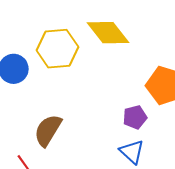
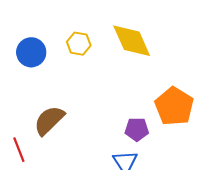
yellow hexagon: (57, 49) -> (79, 44), size x0.6

